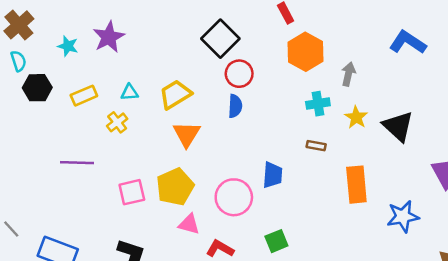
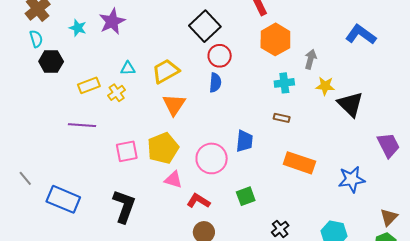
yellow rectangle: (84, 96) -> (89, 85), moved
yellow star: (356, 117) -> (325, 86), moved, turned -30
orange rectangle: (356, 185) -> (299, 163), moved, turned -68

